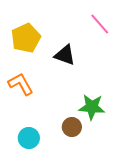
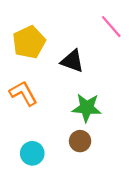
green star: (92, 107) -> (87, 108), moved

